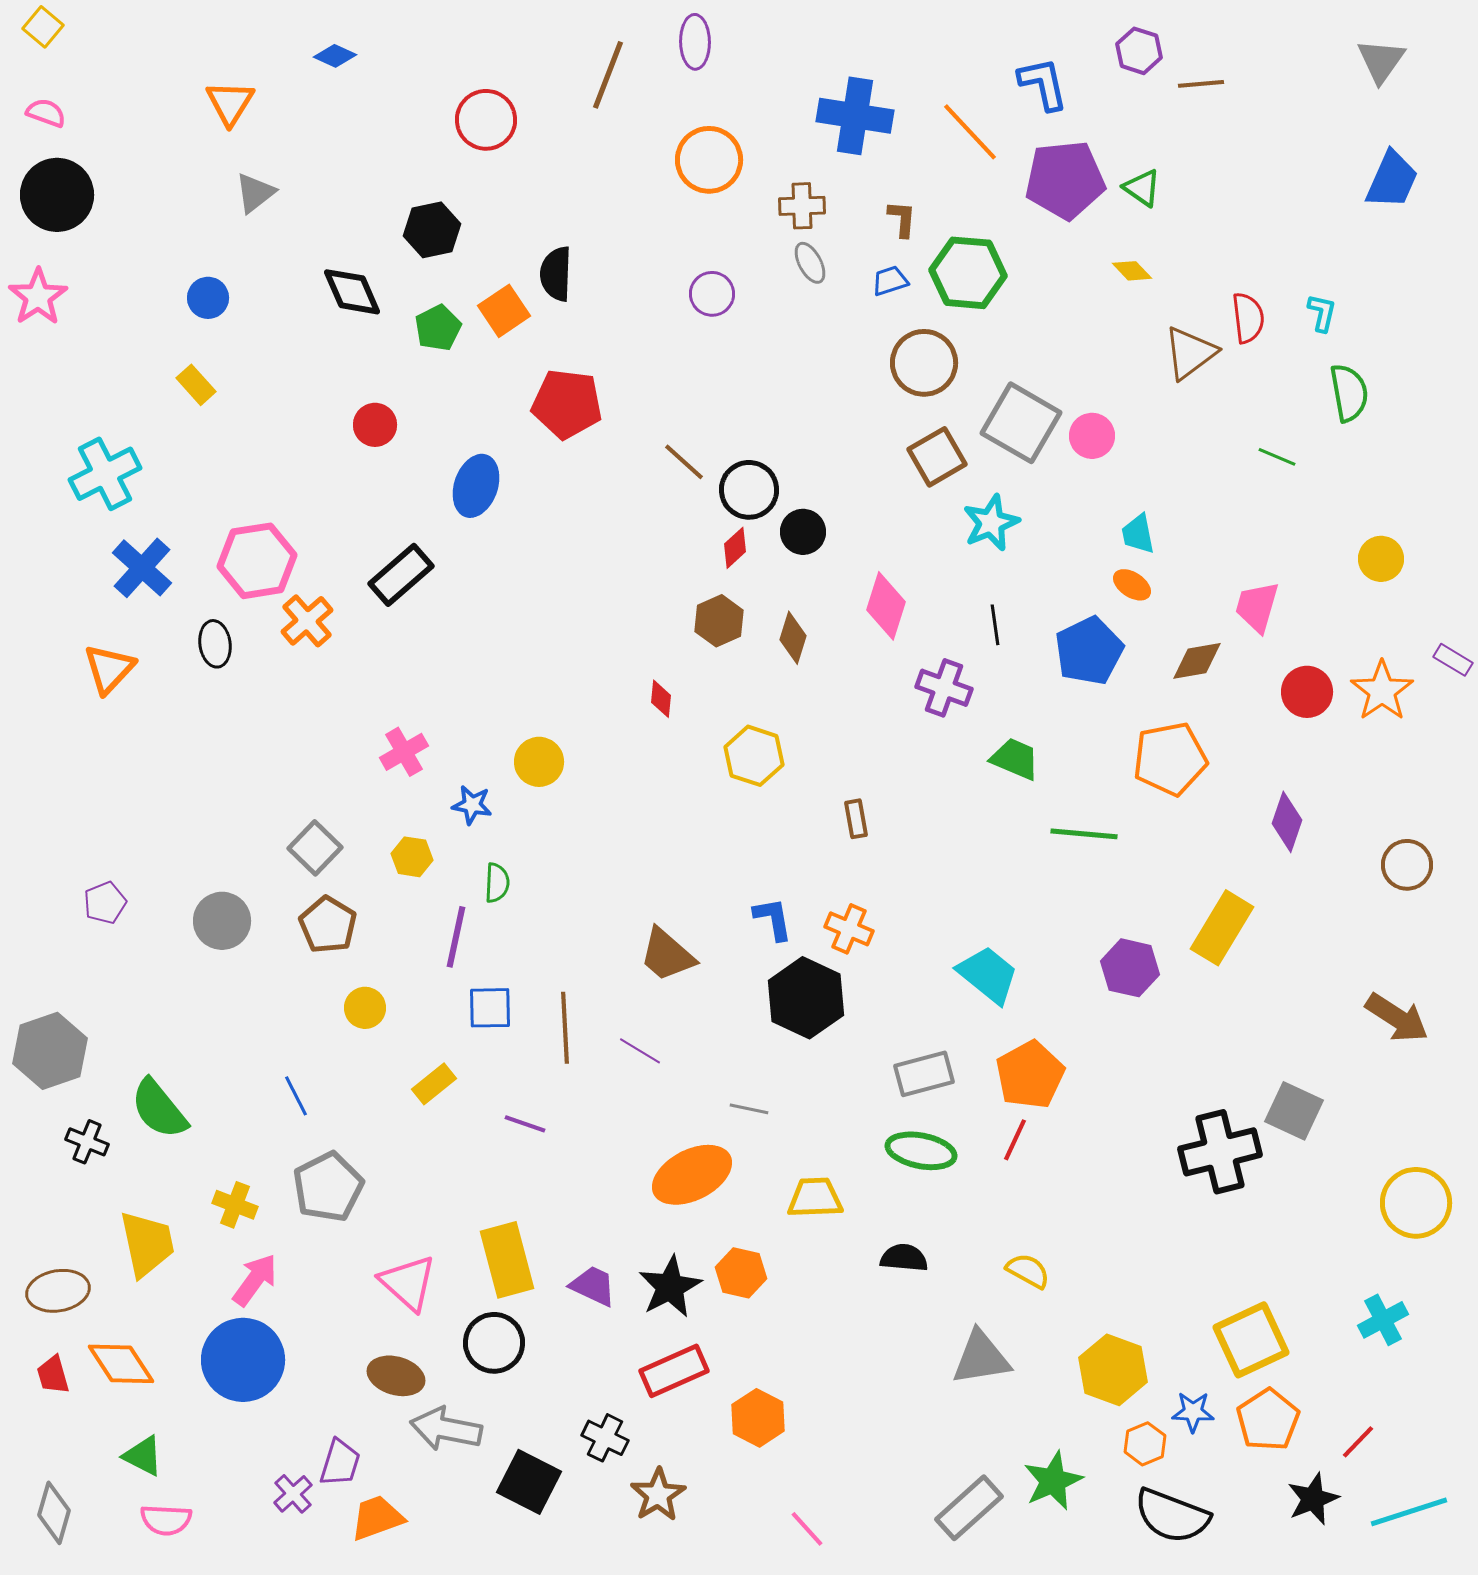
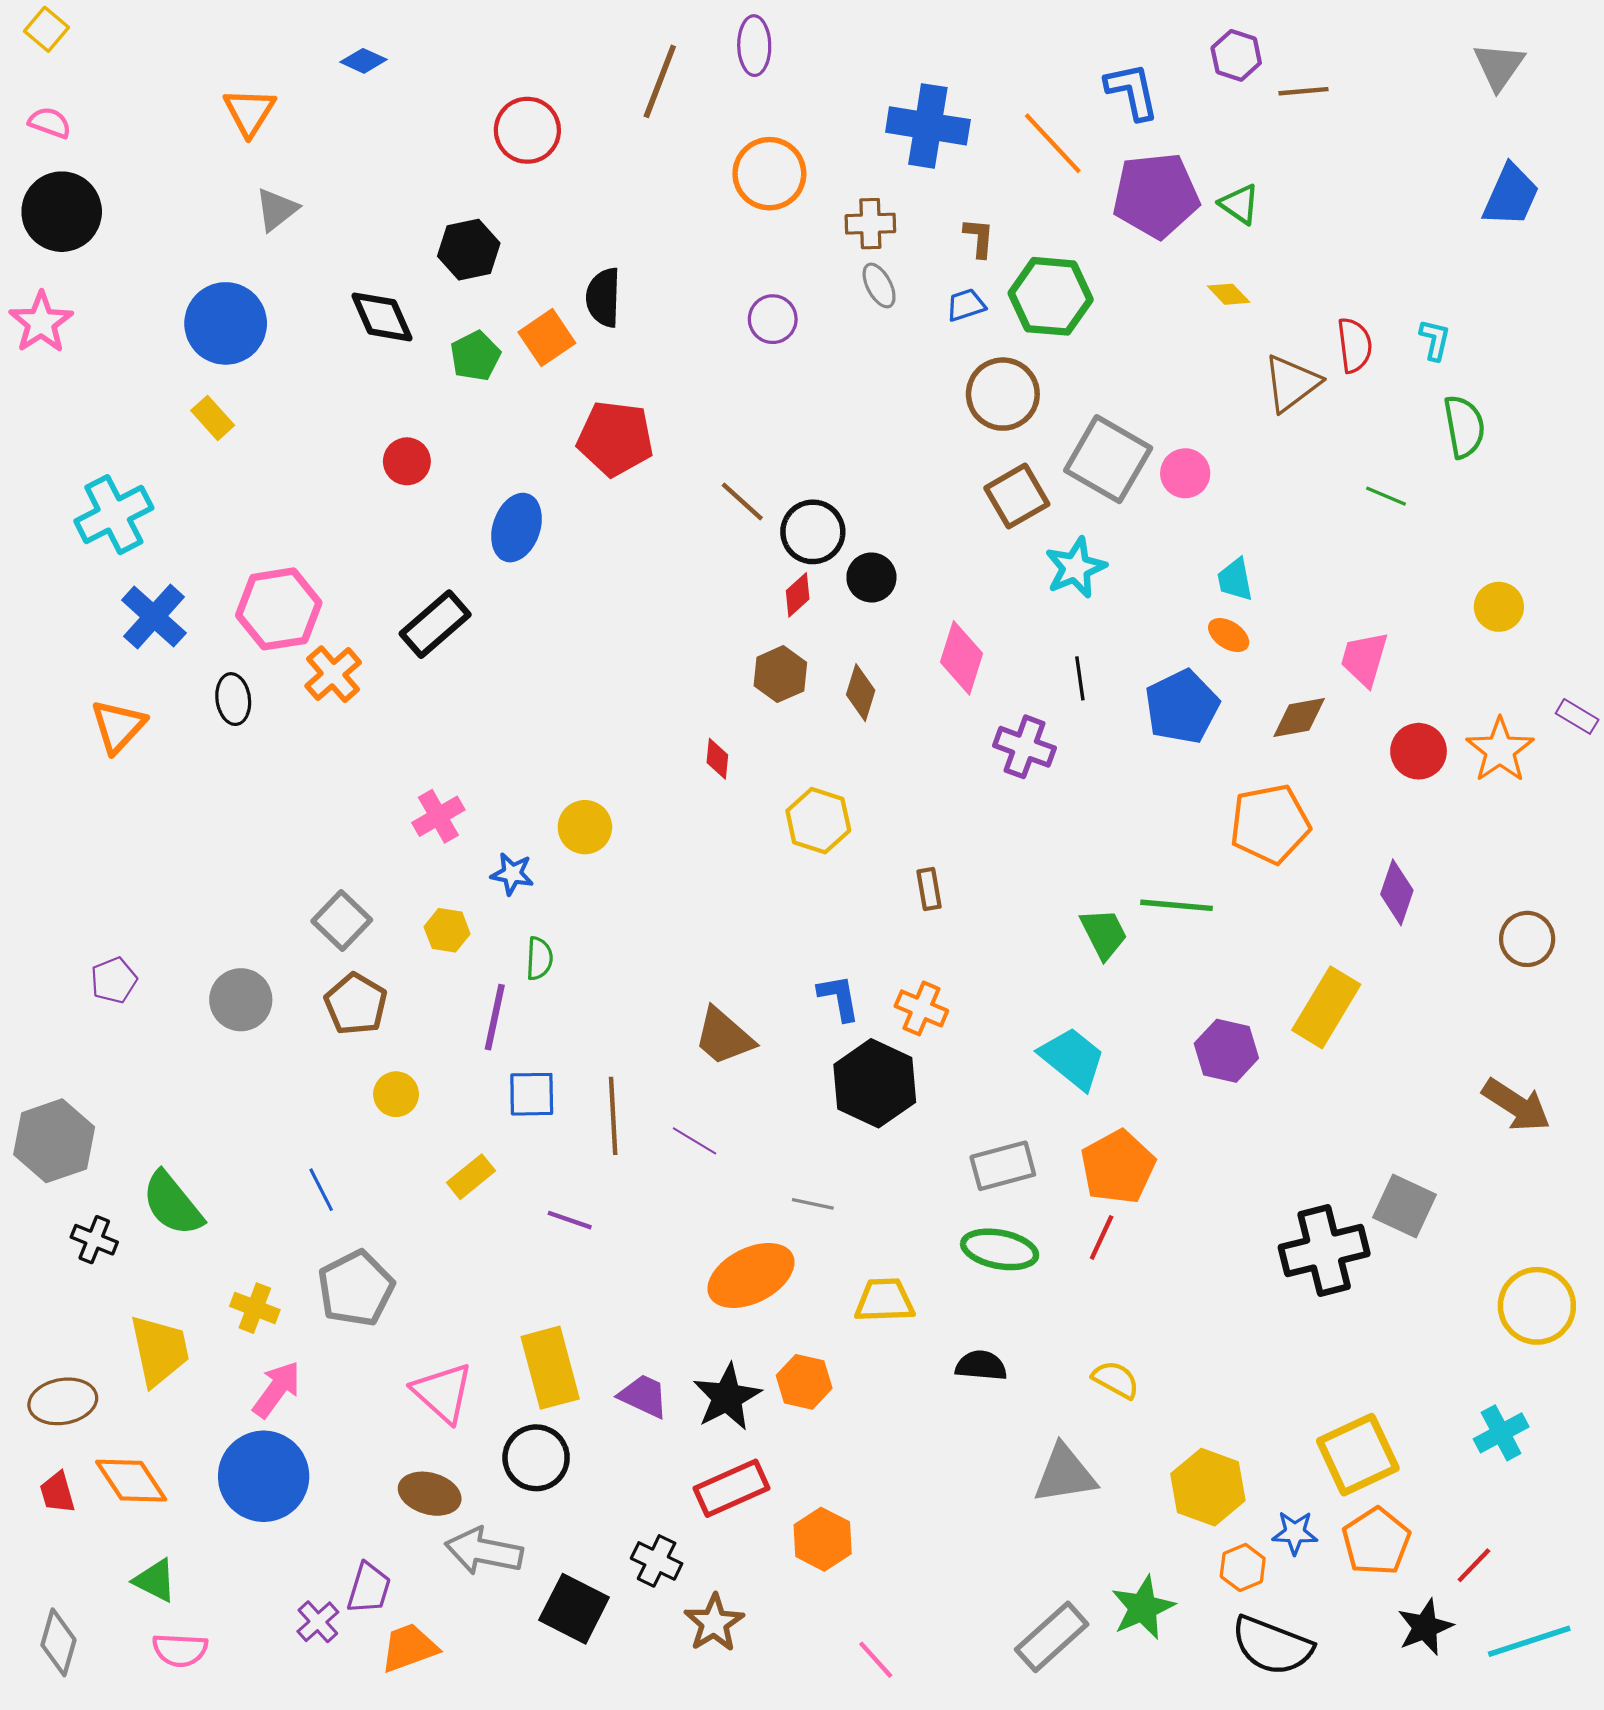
blue circle: (208, 298) -> (226, 323), size x1.8
green trapezoid: (1015, 759) -> (1104, 934), moved, turned 40

